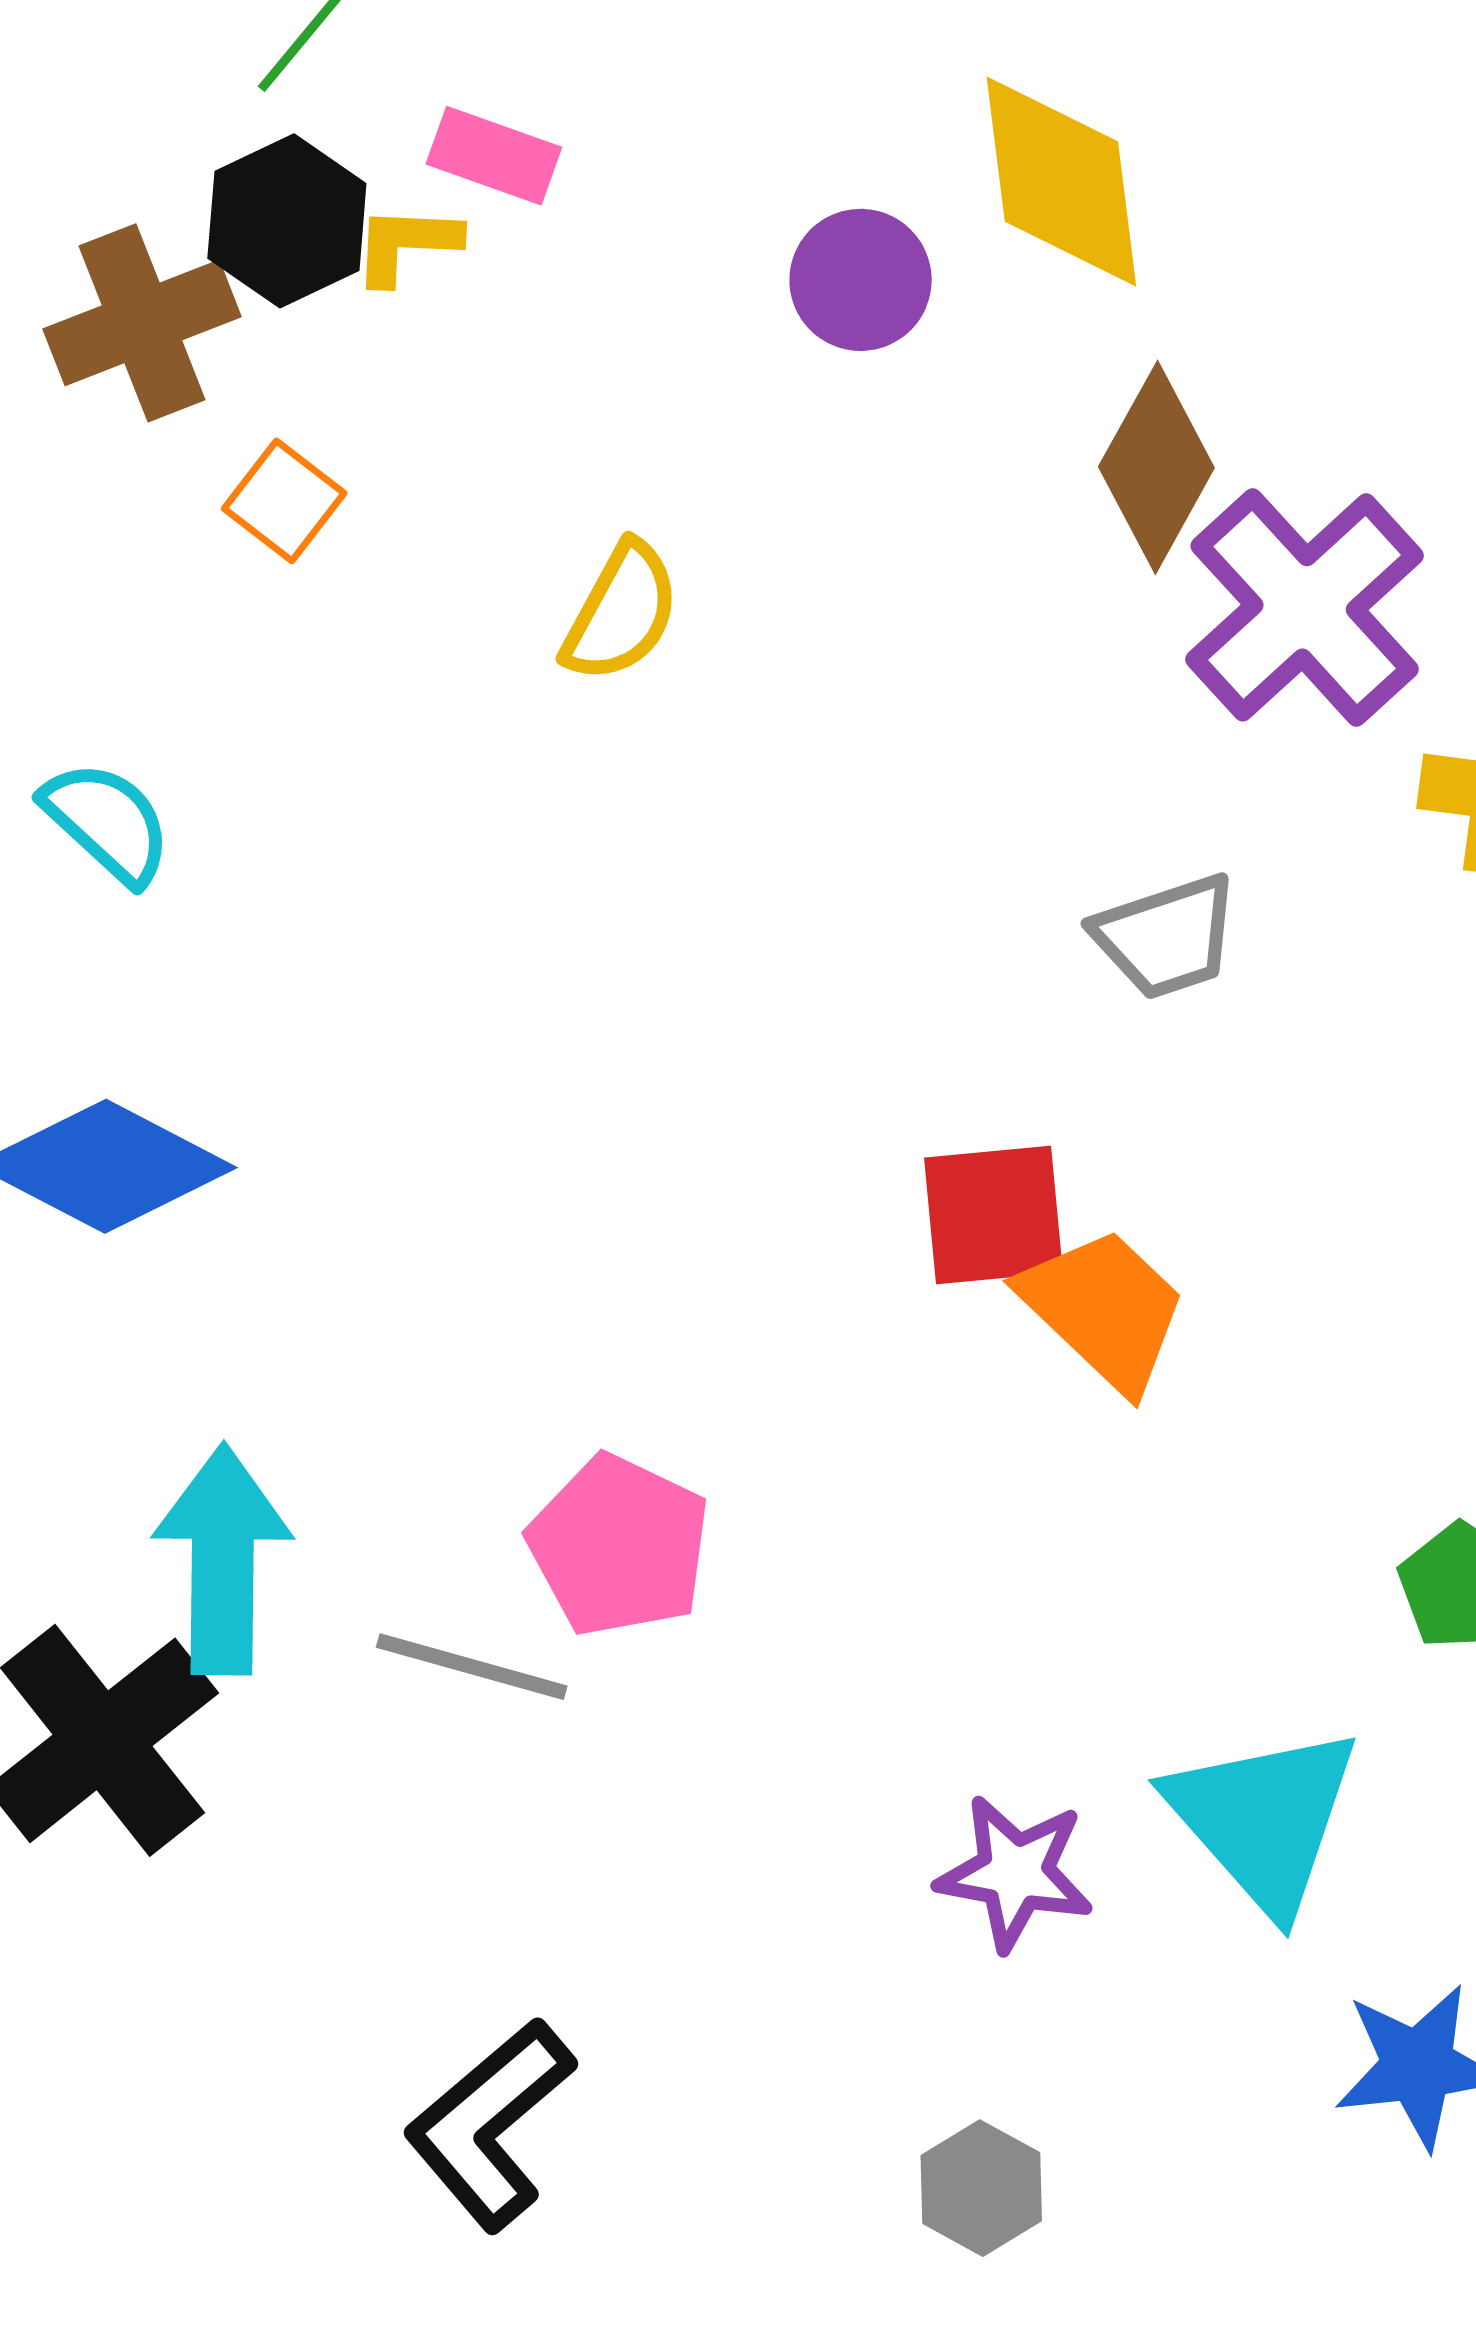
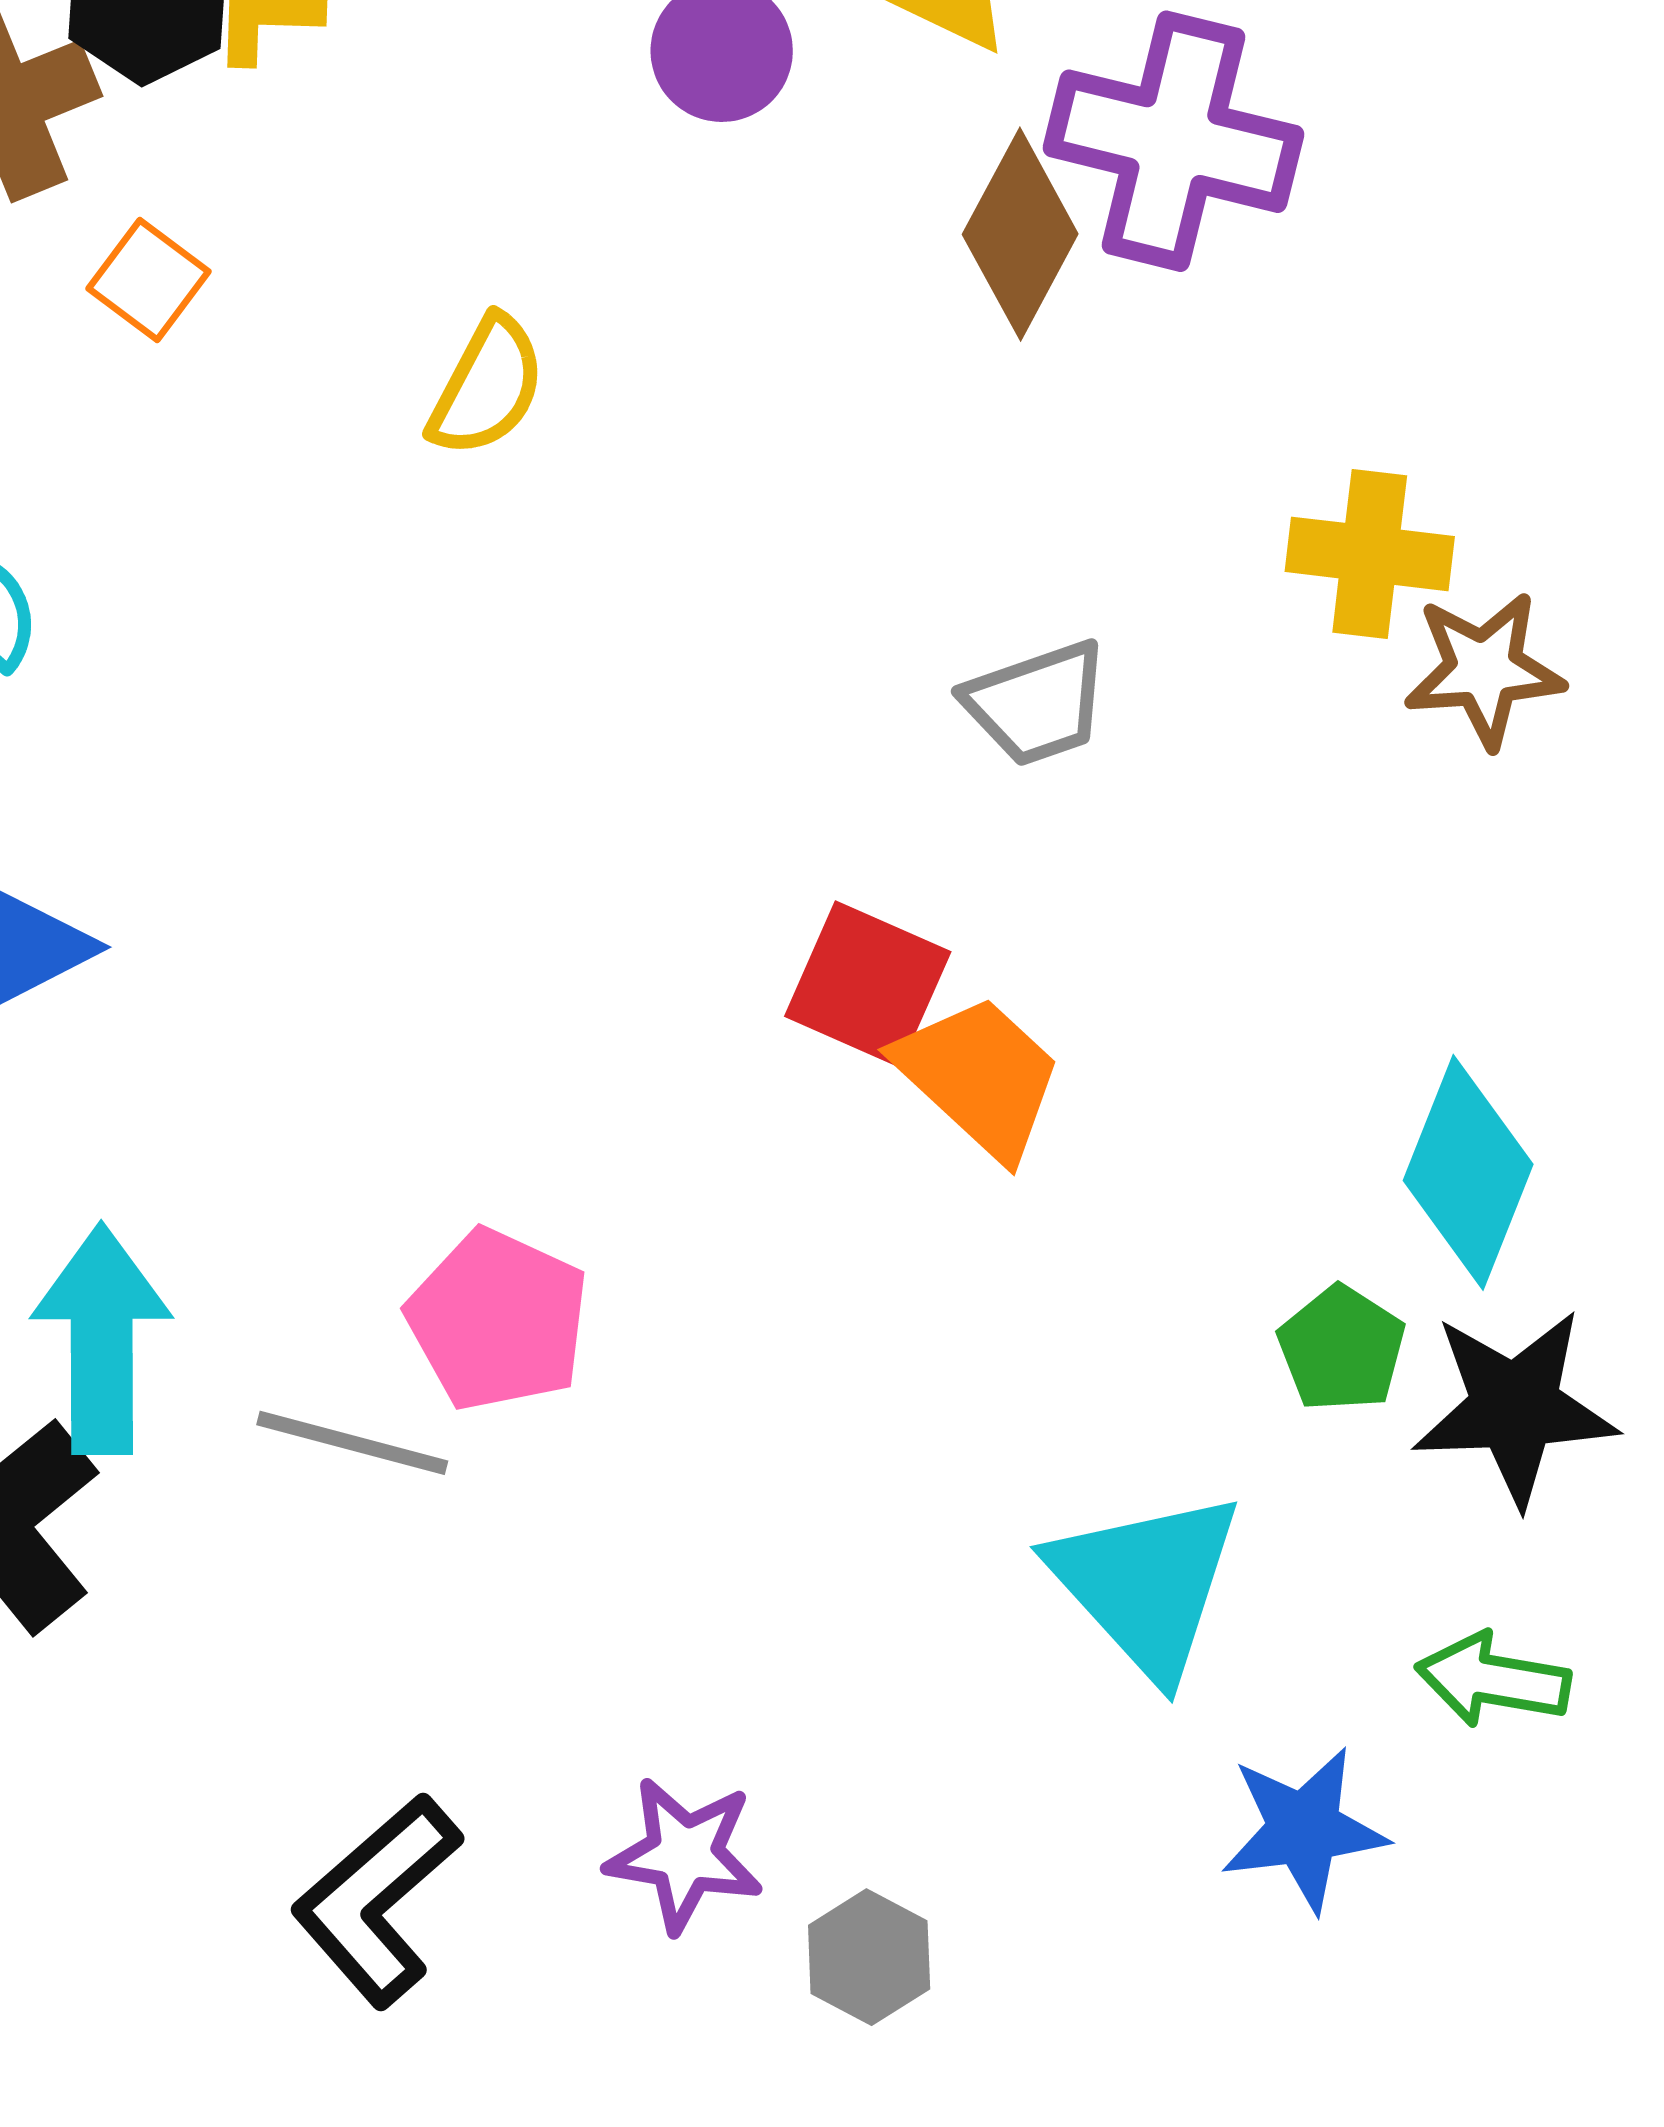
purple cross: (1305, 607) -> (1173, 141), moved, turned -33
red square: (993, 1215) -> (868, 984), turned 30
purple star: (1015, 1873) -> (685, 1855), moved

